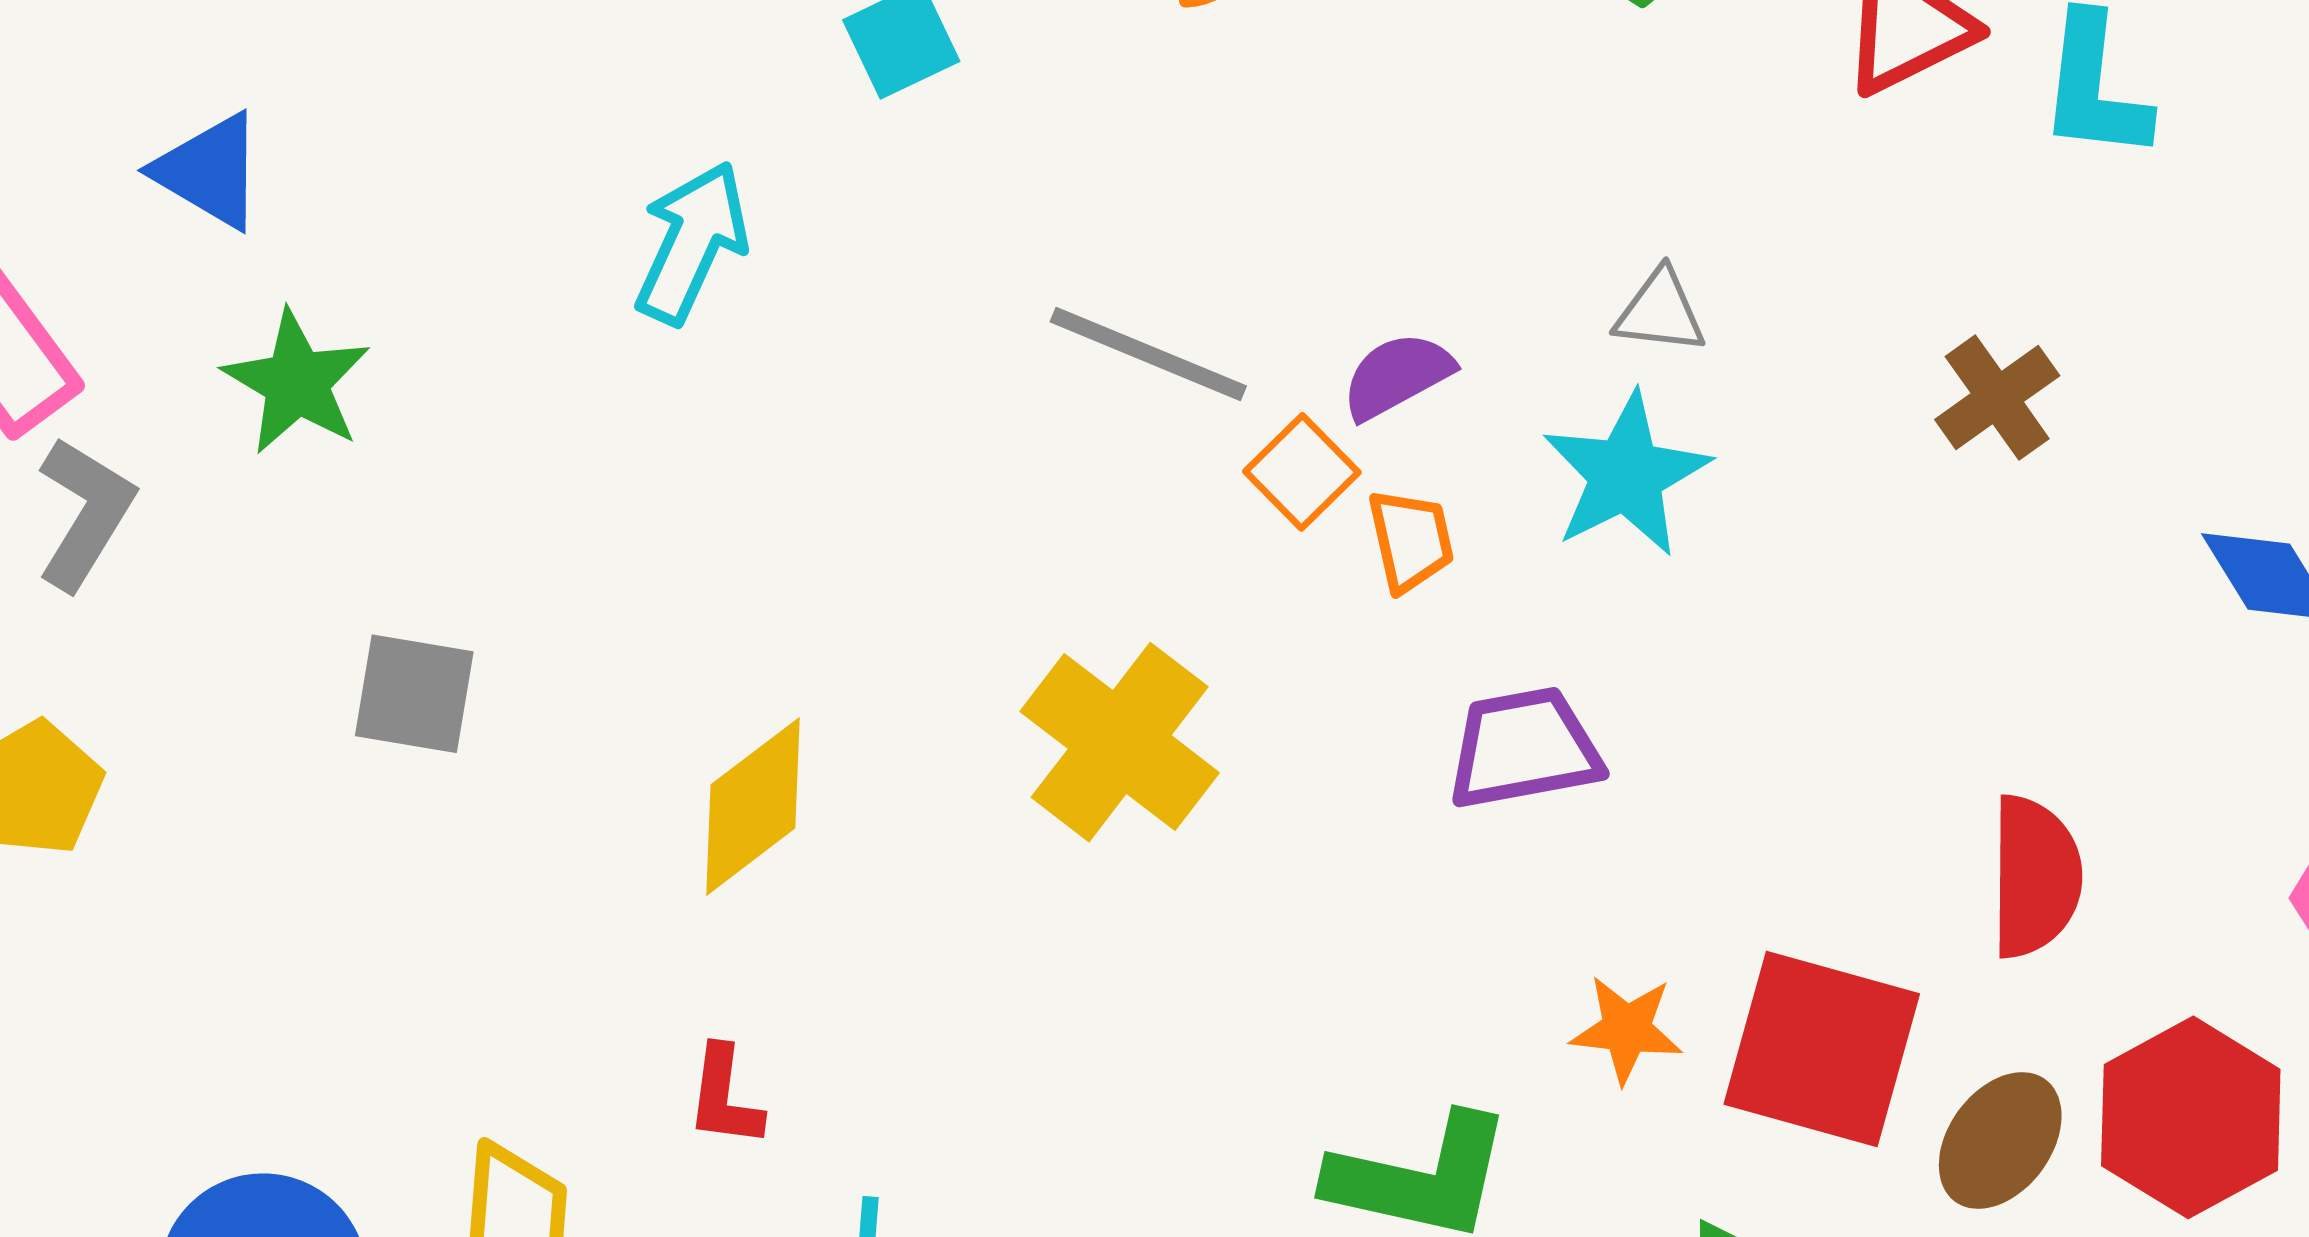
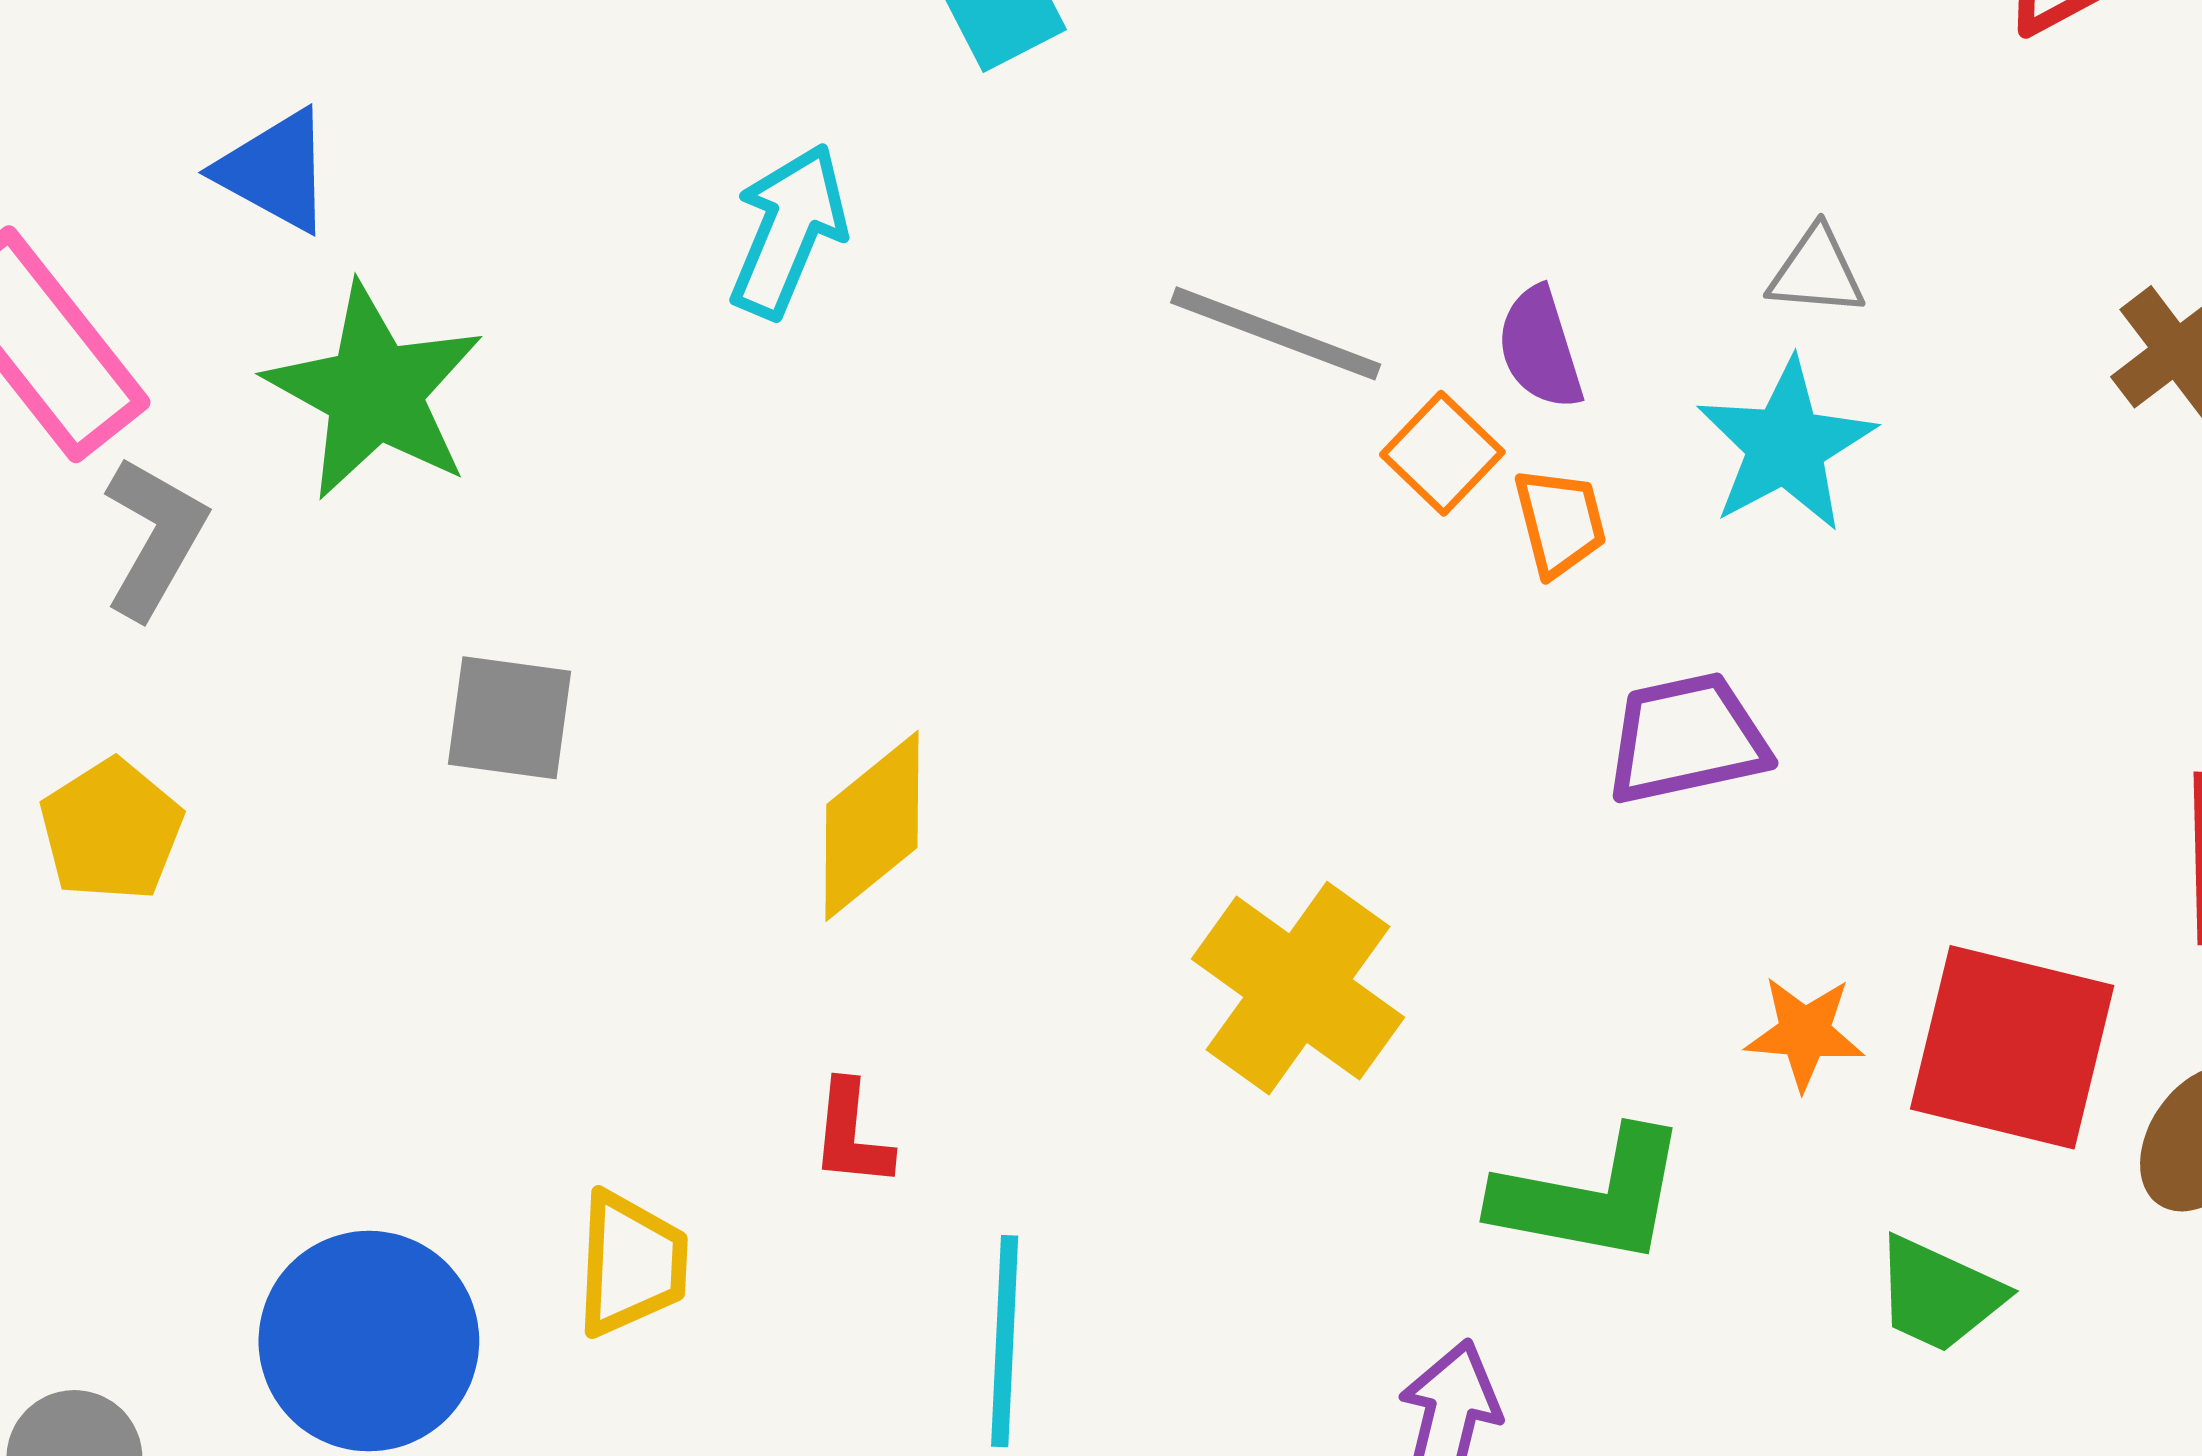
purple semicircle: (1397, 376) -> (1540, 348), turned -77
green star: (297, 382) -> (375, 392), size x1.4
yellow cross: (1120, 742) -> (1298, 988), moved

